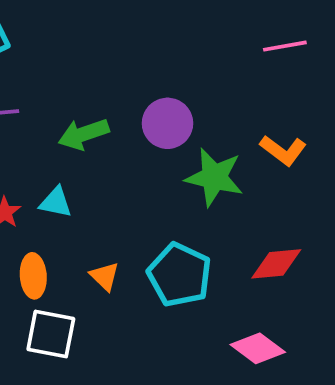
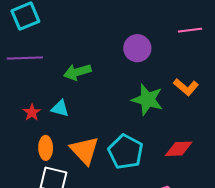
purple circle: (167, 123) -> (137, 48), moved
orange triangle: (105, 276) -> (85, 150), size x1.8

